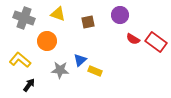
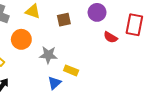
red rectangle: (156, 42) -> (134, 25), moved, turned 65
blue triangle: (80, 60) -> (55, 83), moved
gray star: (60, 70) -> (48, 55), moved

